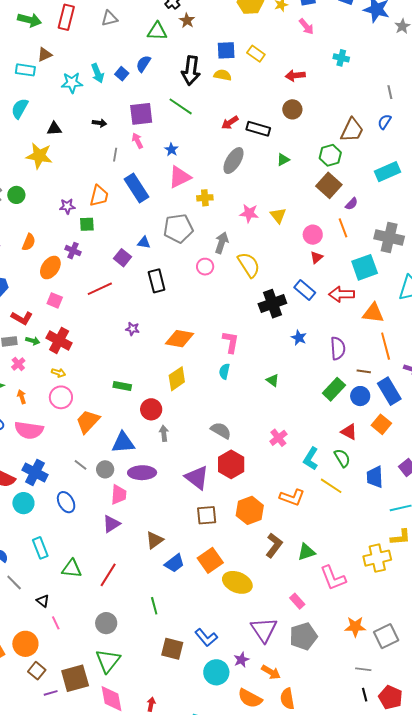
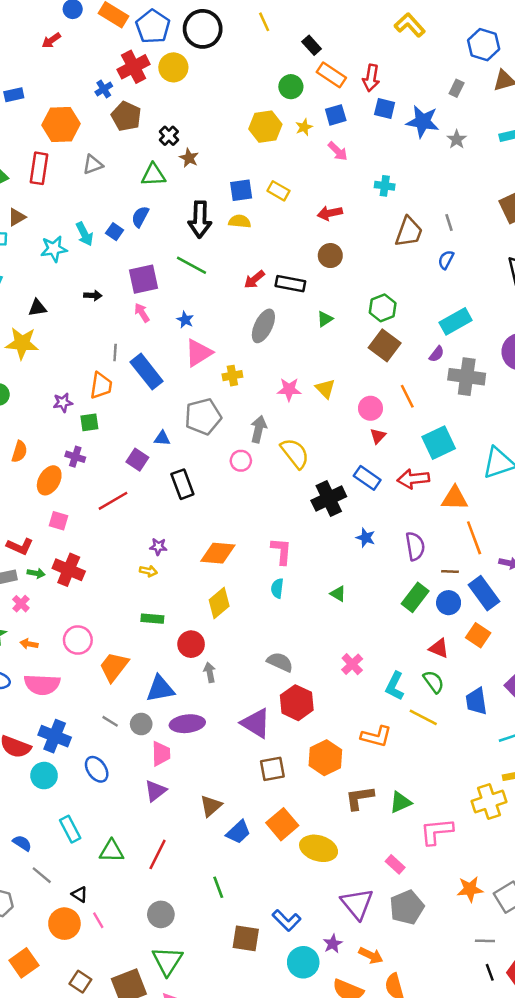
brown trapezoid: (352, 130) -> (409, 232), moved
gray line: (115, 155) -> (115, 353), moved
purple semicircle: (352, 204) -> (437, 354), moved
gray cross: (389, 238) -> (467, 377), moved
yellow arrow: (58, 373) -> (148, 571), moved
orange arrow: (22, 397) -> (29, 644), turned -56
brown L-shape: (274, 545) -> (360, 798), turned -130
pink L-shape: (333, 578) -> (437, 831), turned 112
orange circle: (25, 644) -> (64, 924), moved

